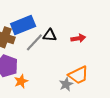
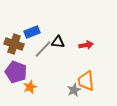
blue rectangle: (23, 25) -> (32, 32), size x0.7
orange trapezoid: (78, 75) -> (86, 81), turned 110

